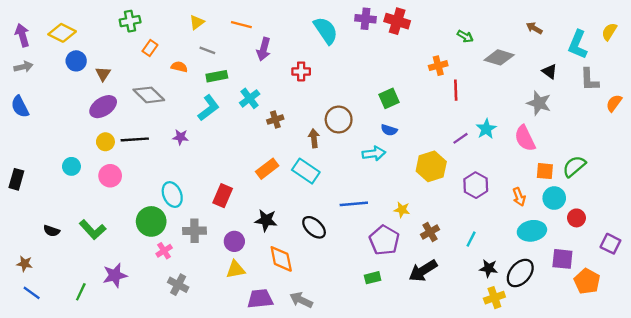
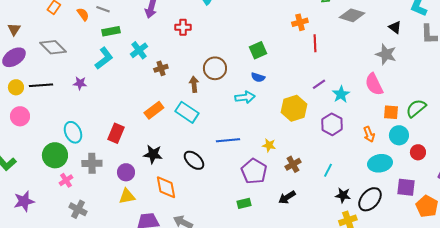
orange semicircle: (179, 67) -> (83, 14), moved, turned 40
cyan star: (486, 129) -> (341, 94), moved
black arrow: (423, 271) -> (287, 197), size x0.7

